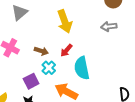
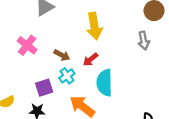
gray arrow: (109, 26) -> (144, 41), turned -105

